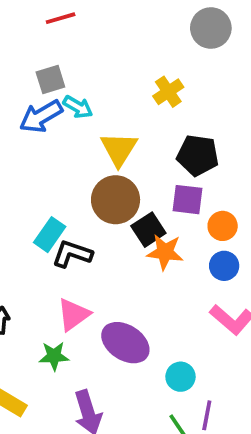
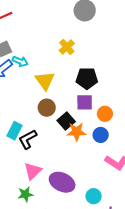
brown circle: (116, 200) -> (47, 108), size x0.7
black L-shape: (72, 254) -> (28, 139), turned -40
blue circle: (224, 266) -> (101, 135), moved

